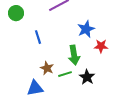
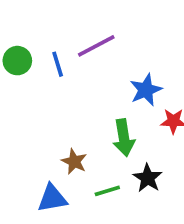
blue line: (38, 37) -> (58, 64), moved
green line: (65, 74) -> (107, 191), moved

